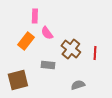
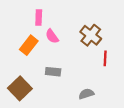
brown cross: (71, 49) -> (91, 35), moved
brown square: (18, 80) -> (20, 88), turned -30

